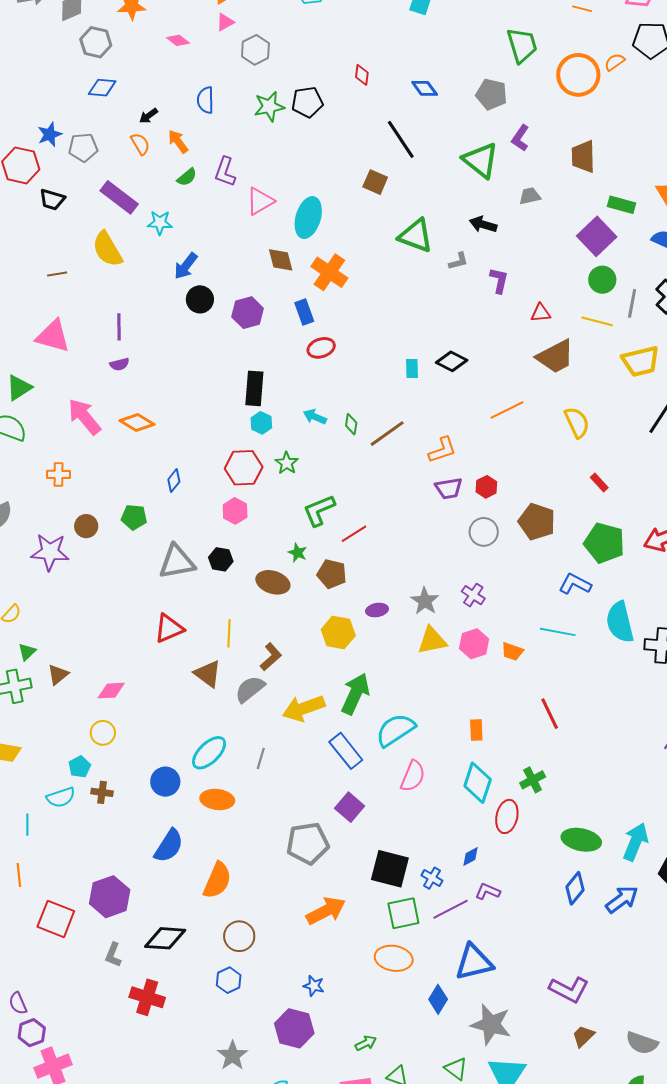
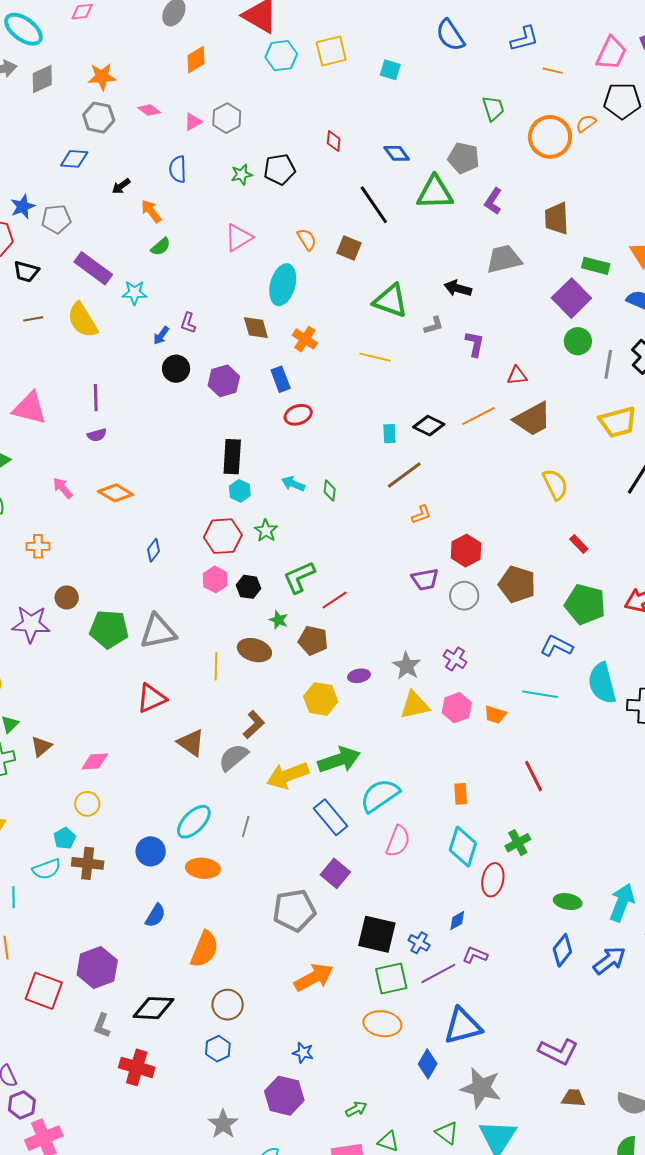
pink triangle: (225, 22) -> (193, 122), moved
gray hexagon: (96, 42) -> (99, 118), moved
green trapezoid: (522, 45) -> (493, 108), size x0.7
green star: (269, 107) -> (242, 174), size x0.7
orange semicircle: (140, 144) -> (307, 239), moved
green triangle: (481, 160) -> (435, 193), moved, turned -39
purple L-shape: (225, 172) -> (188, 323), moved, size x0.7
gray trapezoid: (530, 196) -> (504, 259), size x1.6
pink triangle: (260, 201) -> (238, 238), moved
blue arrow: (186, 266) -> (161, 335), size x0.7
orange cross: (329, 272) -> (305, 339), size x0.7
brown line: (57, 274) -> (33, 319), moved
yellow line: (597, 321) -> (375, 357), moved
orange line: (507, 410) -> (478, 416), moved
pink arrow: (84, 417) -> (63, 488), size x0.6
brown line: (387, 434) -> (404, 475), moved
orange L-shape: (442, 450) -> (421, 514), size x0.7
red hexagon: (486, 487) -> (466, 551), size x1.4
purple trapezoid: (449, 488) -> (425, 579), moved
green pentagon: (134, 517) -> (109, 629), moved, size x1.5
black hexagon: (221, 559) -> (249, 587), moved
yellow line: (229, 633) -> (216, 666), moved
green arrow: (355, 694) -> (339, 760), turned 48
brown cross: (102, 792) -> (88, 863), size x1.4
green ellipse: (581, 840) -> (568, 902), size x0.7
blue semicircle: (169, 846) -> (155, 916), size x0.7
brown trapezoid: (583, 1036) -> (573, 1098), turned 50

